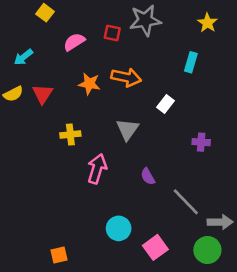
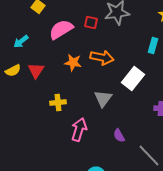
pink semicircle: (74, 42) -> (61, 29), size x1.4
white rectangle: (166, 104) -> (133, 78), size x1.6

